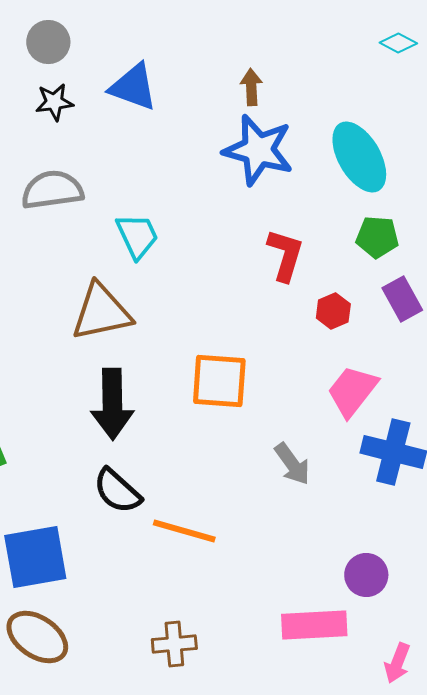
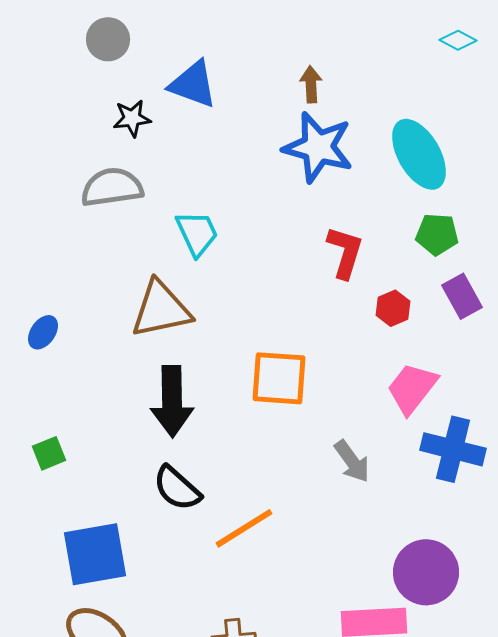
black star: (54, 102) -> (132, 118), moved
orange line: (184, 531) -> (244, 528), turned -48
purple circle: (366, 575) -> (426, 572), size x1.5

